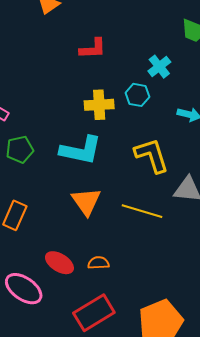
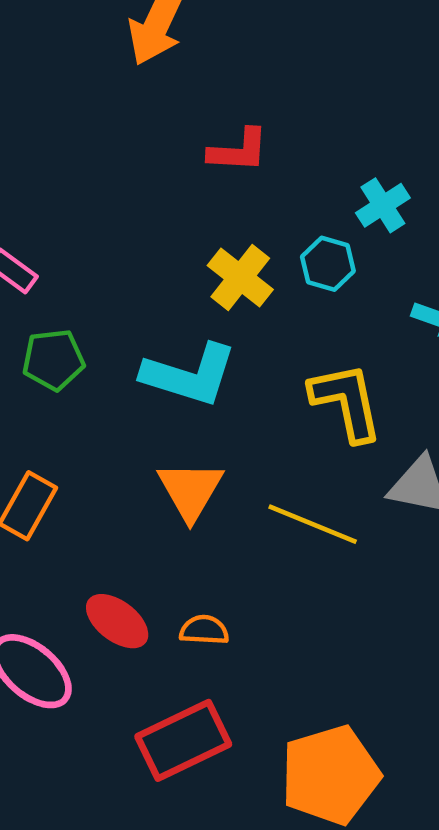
yellow cross: (99, 105) -> (240, 277), turned 36

